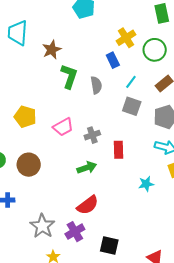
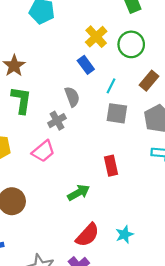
green L-shape: (69, 76) -> (21, 100), moved
gray cross: (92, 135) -> (57, 121), moved
cyan star: (146, 184) -> (124, 235), moved

